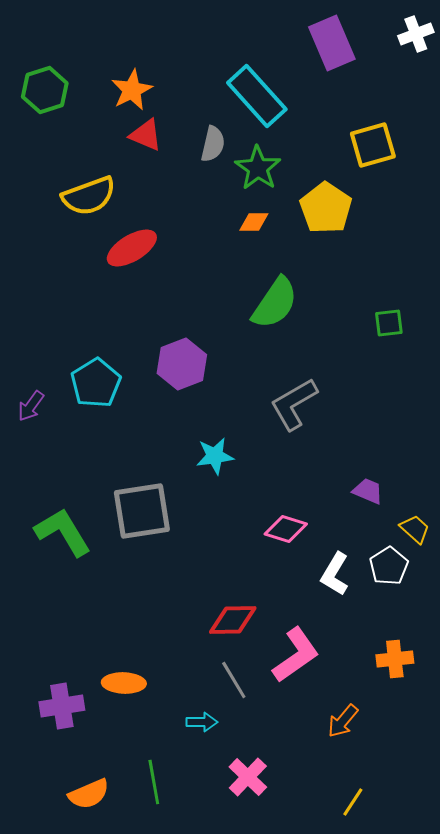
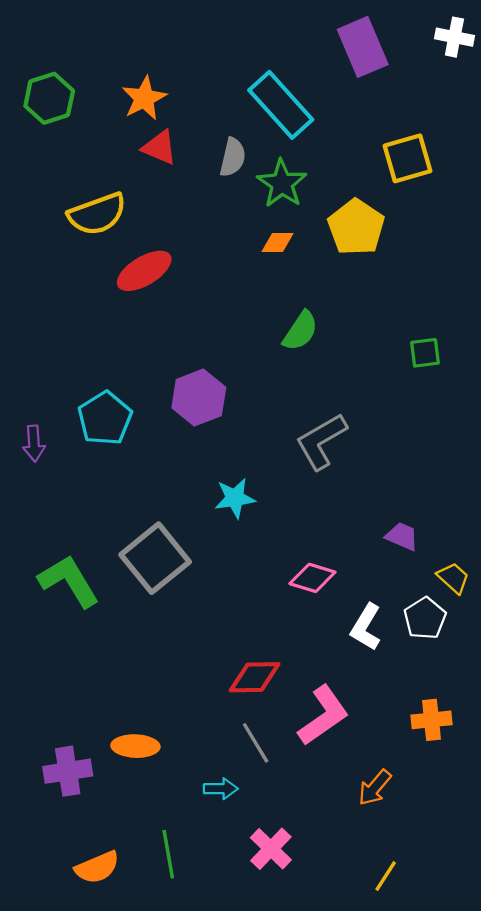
white cross: (416, 34) -> (454, 37), turned 32
green semicircle: (275, 303) -> (300, 331), size x0.7
purple arrow: (31, 406) -> (34, 443), turned -40
gray square: (142, 511) -> (155, 558), turned -30

